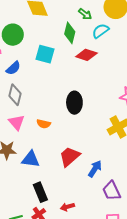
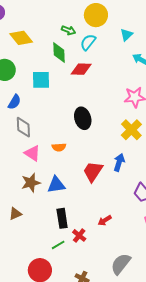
blue arrow: (95, 169) -> (119, 162), moved
black rectangle: (40, 192) -> (62, 218), moved, turned 30

